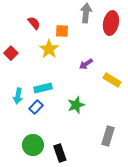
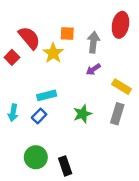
gray arrow: (86, 13) -> (93, 42), moved
red semicircle: (34, 23) -> (29, 38), moved, size x1.6
cyan arrow: (18, 96) -> (13, 113), moved
gray rectangle: (108, 136) -> (117, 114), moved

